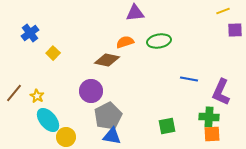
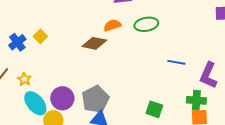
blue cross: (30, 33) -> (17, 42), moved
purple circle: (91, 91) -> (62, 98), moved
green square: (167, 126) -> (154, 109), turned 30

